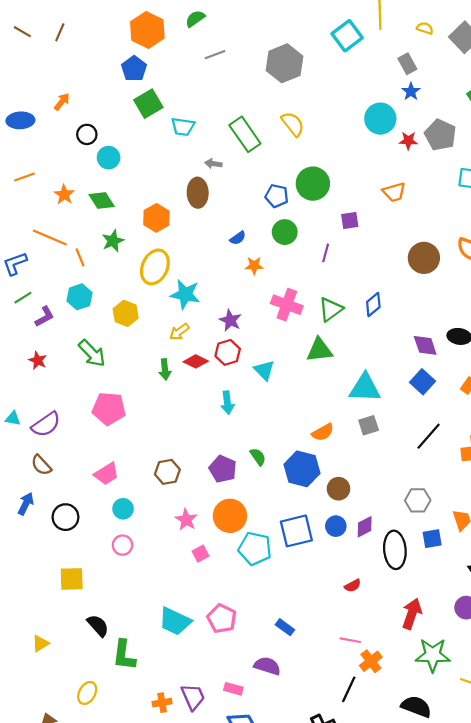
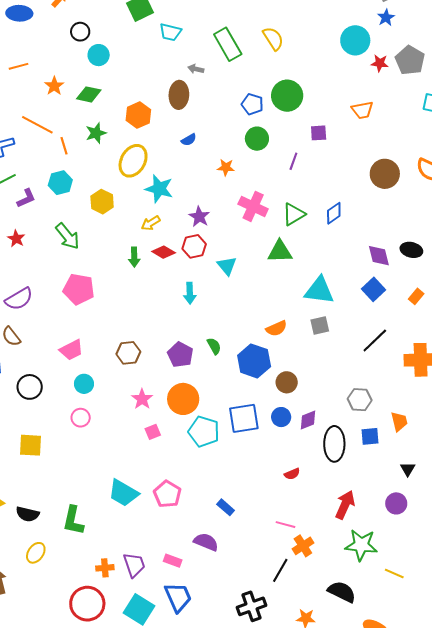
green diamond: (102, 200) -> (89, 94), turned -50
blue semicircle: (238, 238) -> (189, 140), moved
black semicircle: (98, 626) -> (28, 514), moved, turned 140

